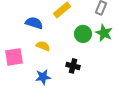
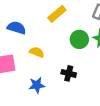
blue semicircle: (34, 23) -> (17, 28), moved

